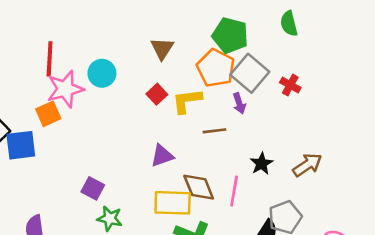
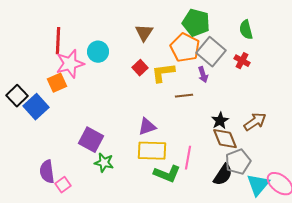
green semicircle: (289, 24) -> (246, 30), moved
blue square: (21, 145) -> (36, 107), turned -35
purple triangle: (162, 156) -> (147, 127), moved
brown diamond: (199, 187) -> (225, 139), moved
purple square: (93, 188) -> (91, 140), size x1.4
pink line: (234, 191) -> (188, 158), moved

